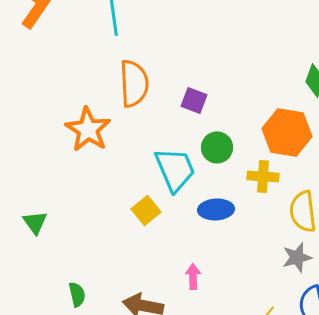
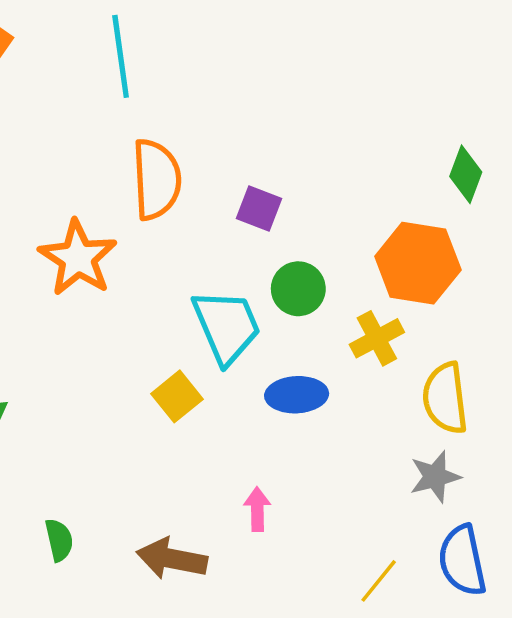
yellow cross: (263, 176) -> (377, 338), turned -32

